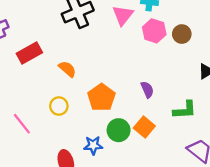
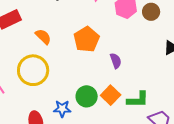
orange pentagon: (101, 97) -> (86, 39), moved
yellow circle: (59, 106) -> (33, 70), size x1.8
green L-shape: (185, 110) -> (138, 100), moved

